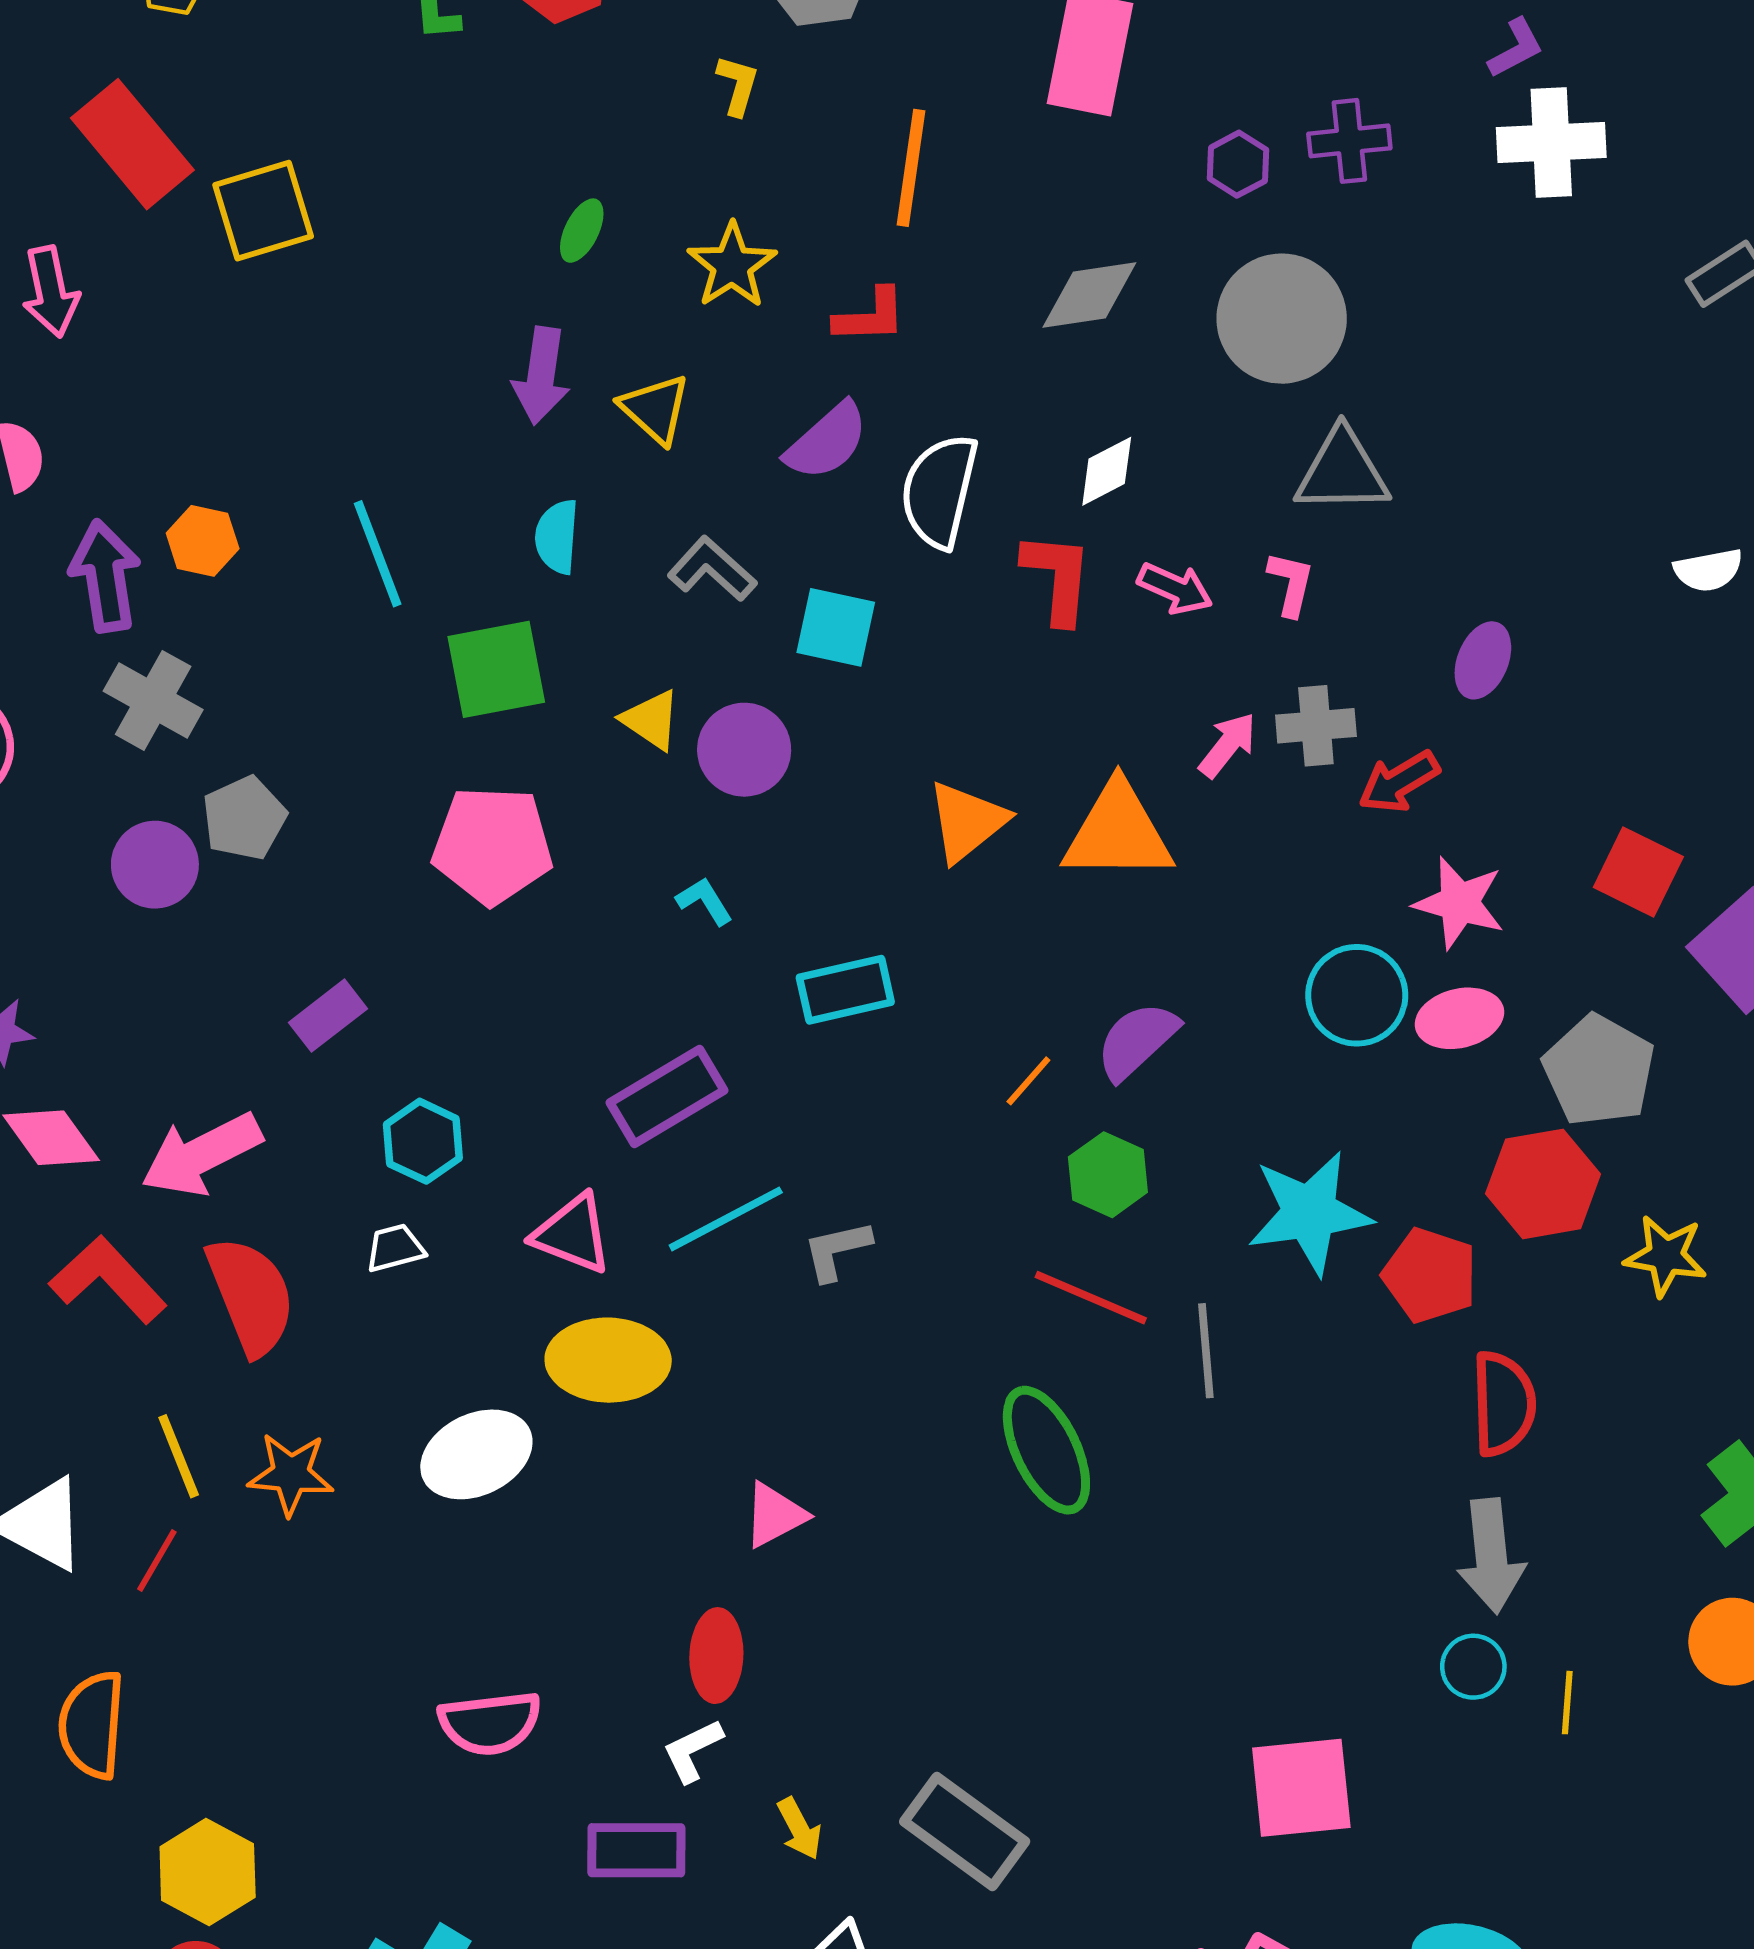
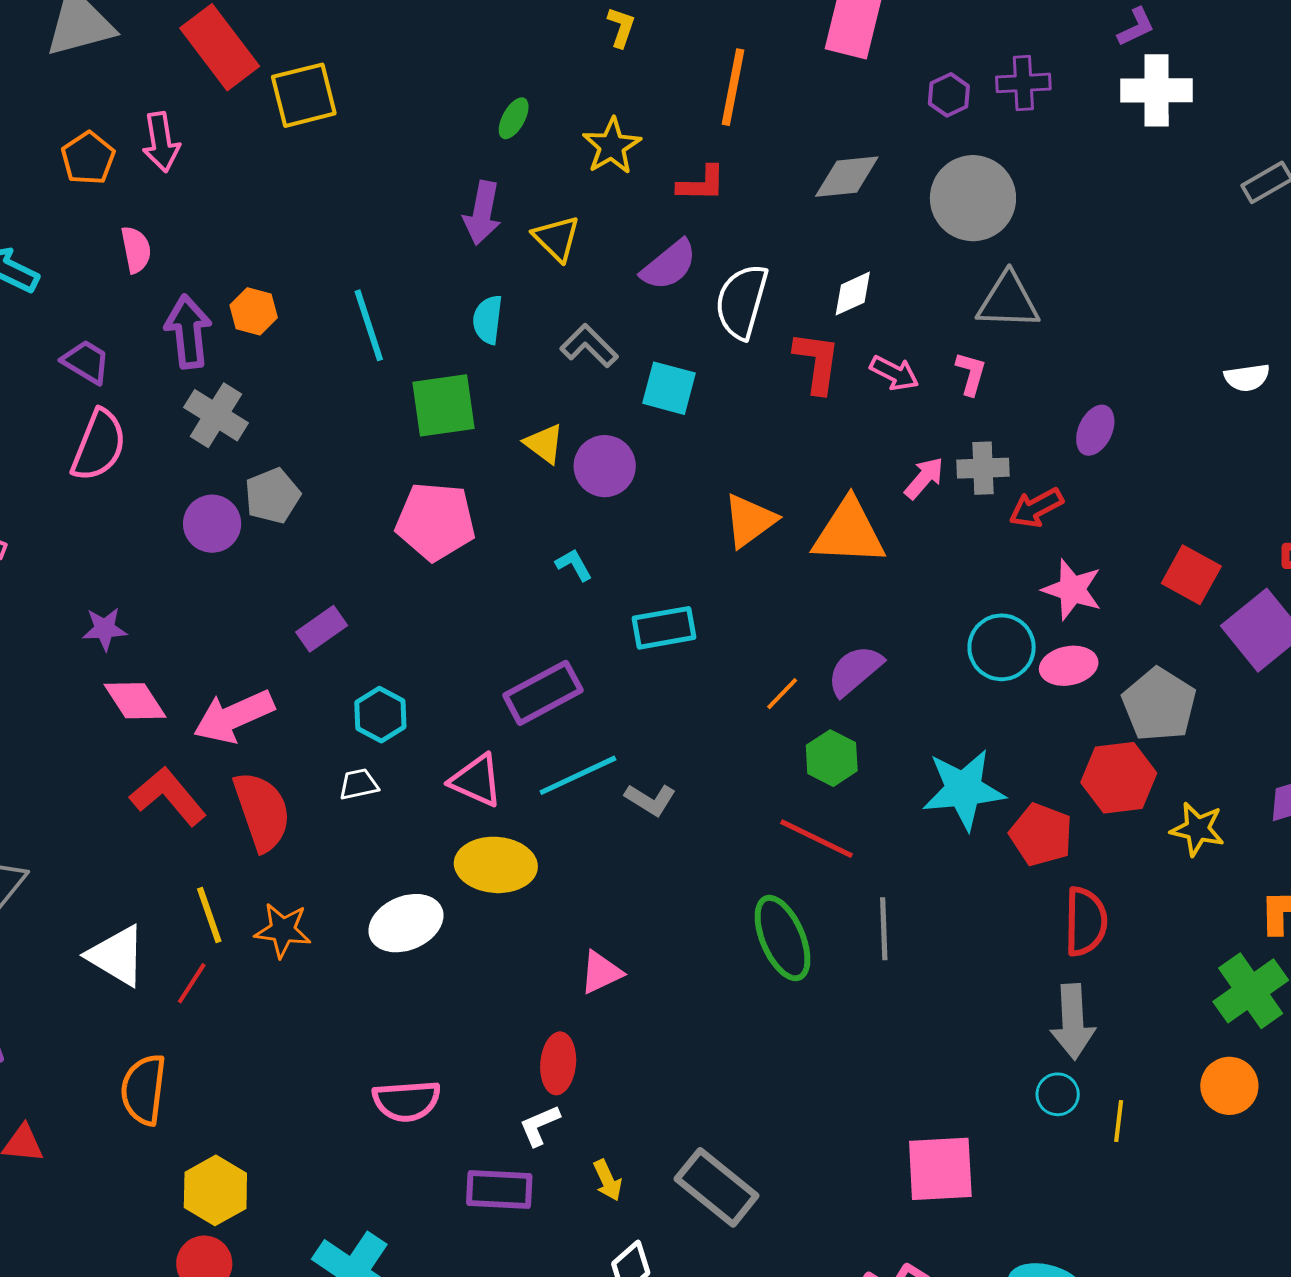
gray L-shape: (837, 1250) -> (650, 800), turned -138
gray line: (1206, 1351) -> (884, 929), moved

